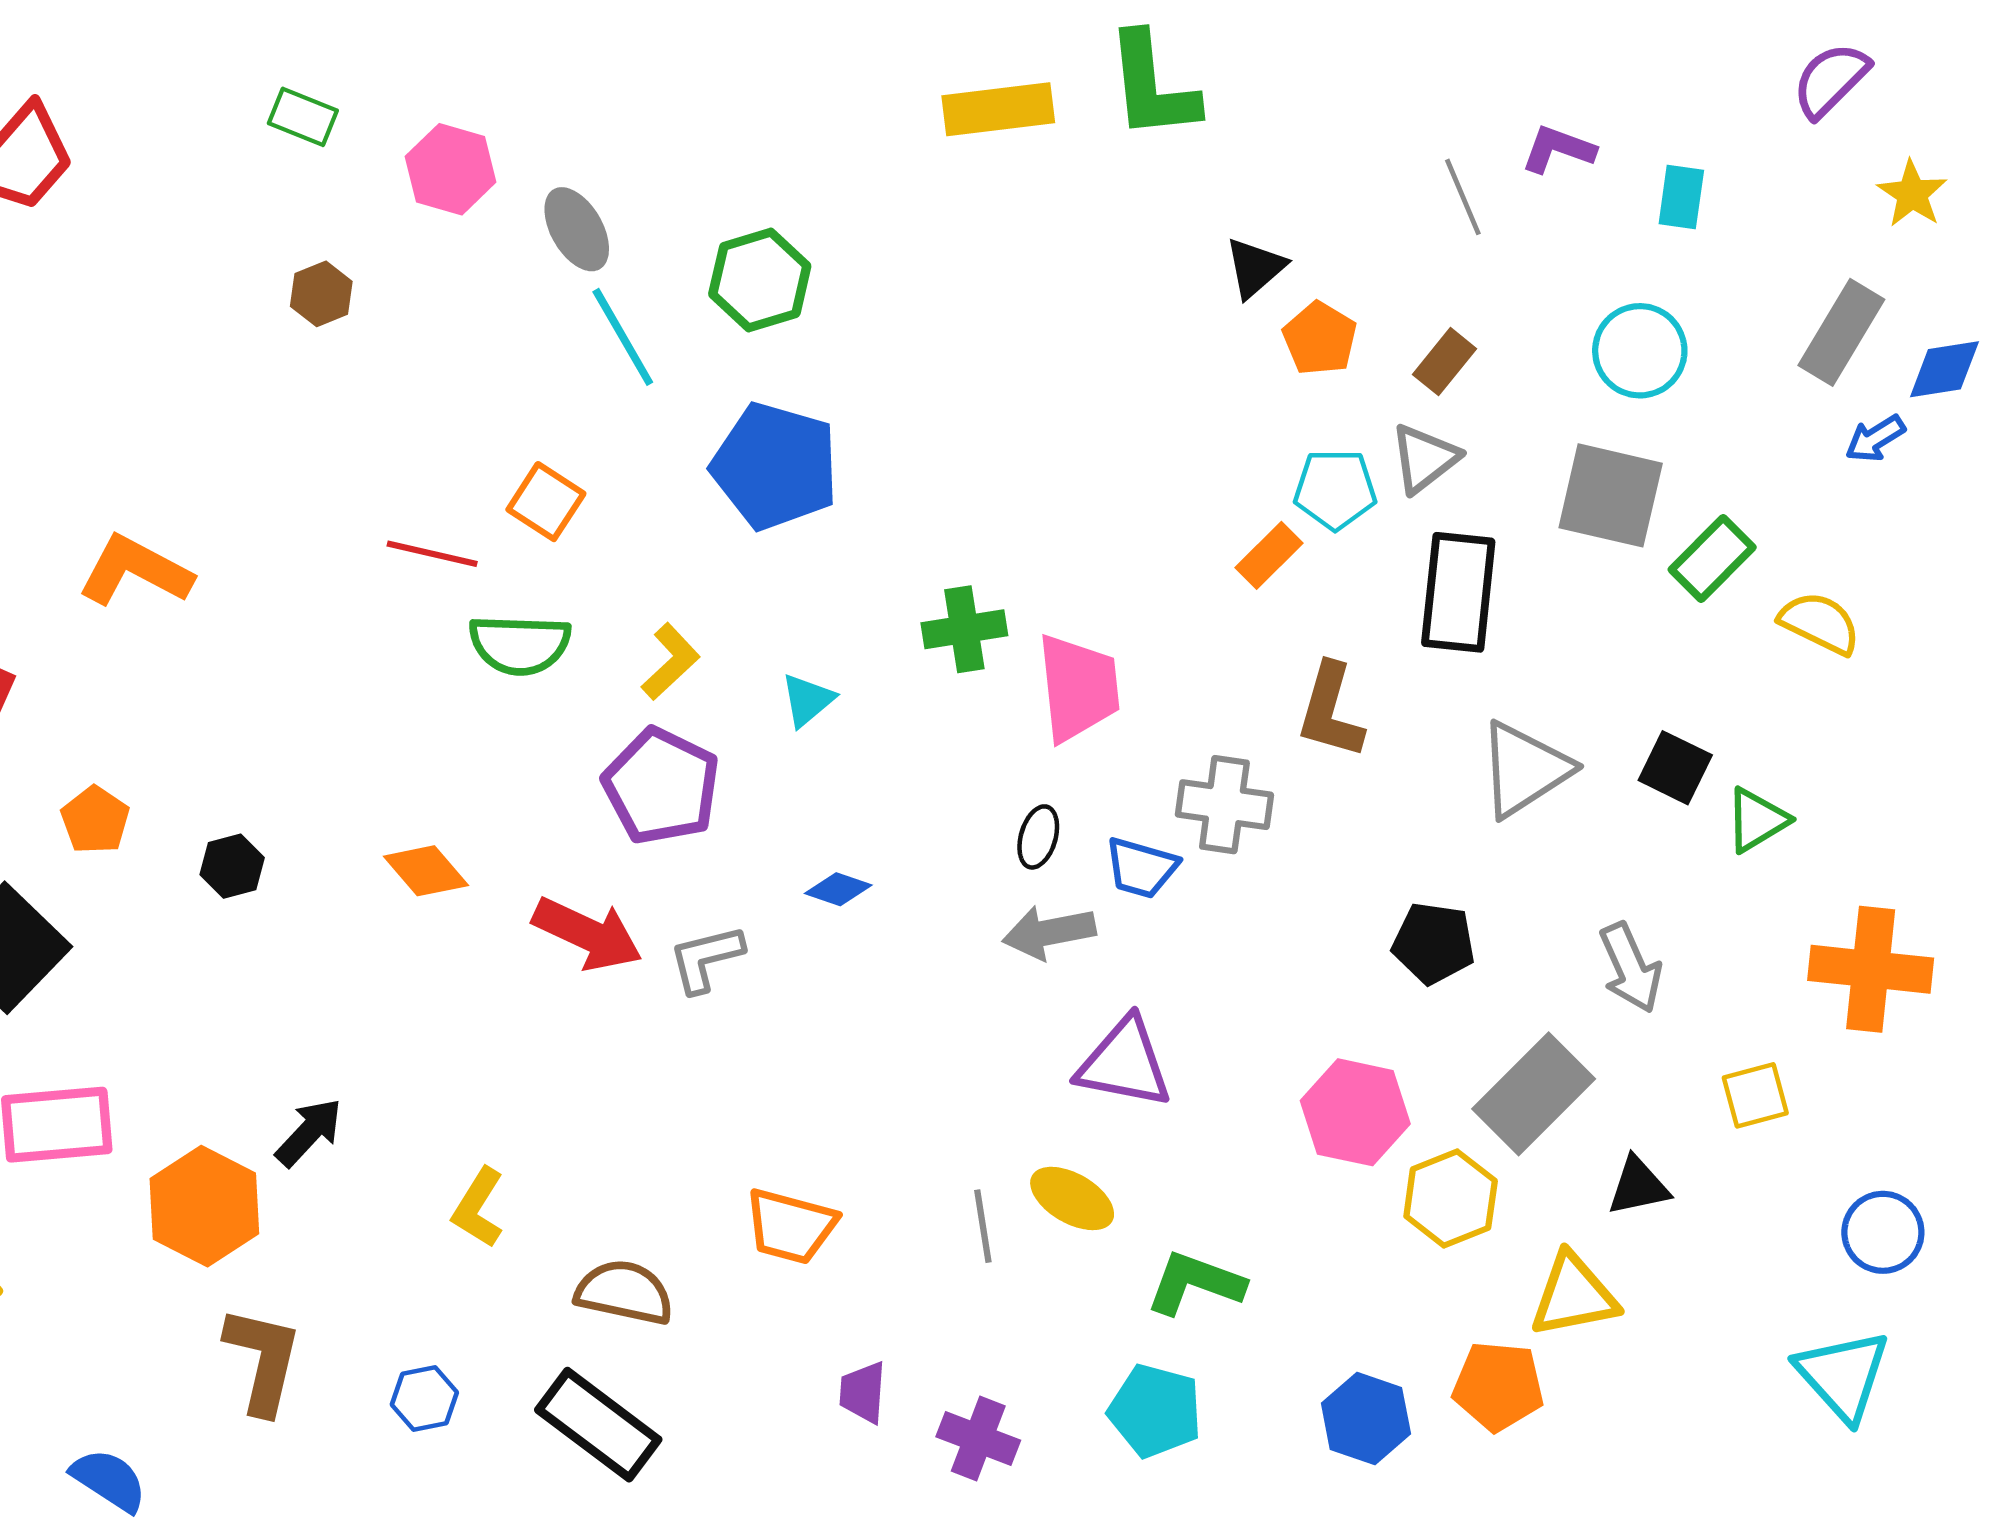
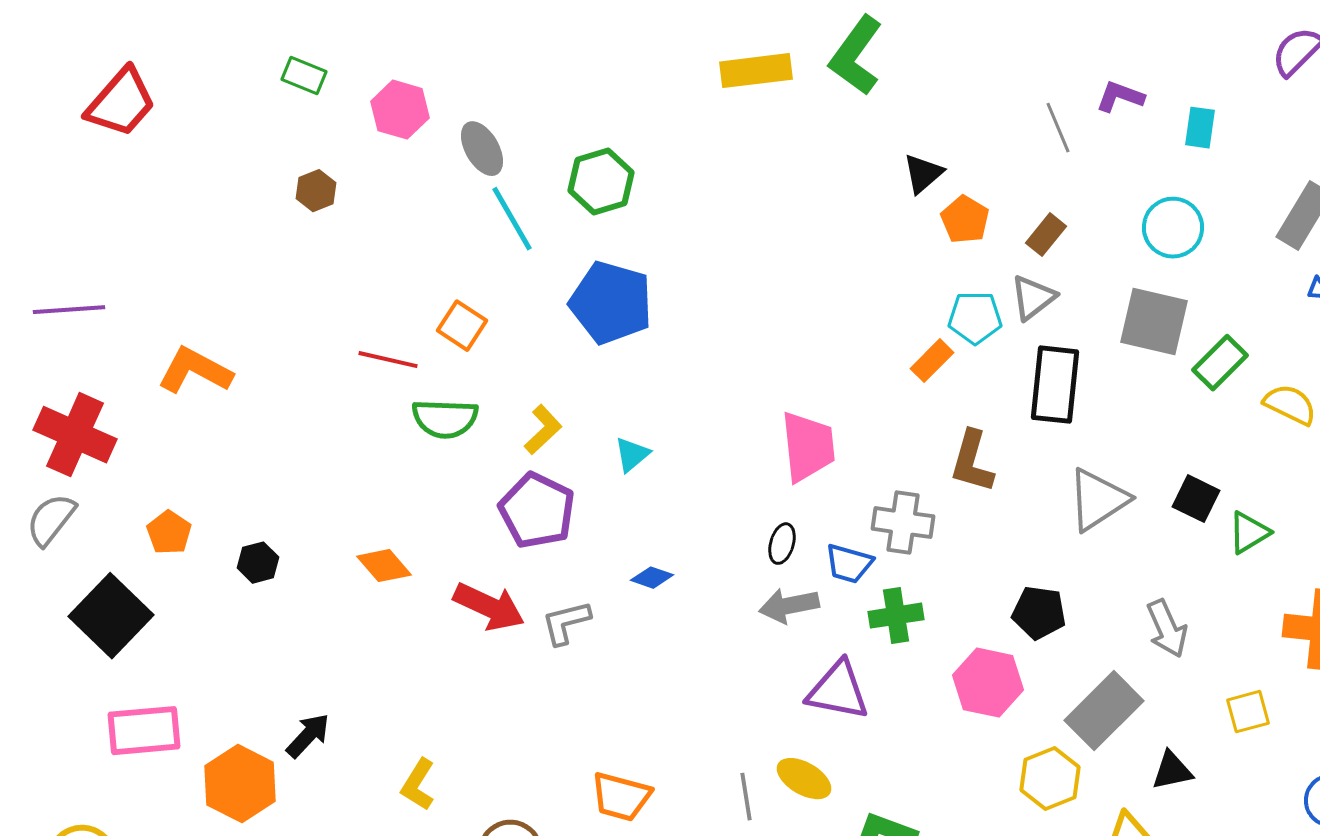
green L-shape: (1152, 86) -> (856, 56), turned 42
green cross: (964, 629) -> (896, 616), moved
pink hexagon: (1355, 1112) -> (988, 683), moved

